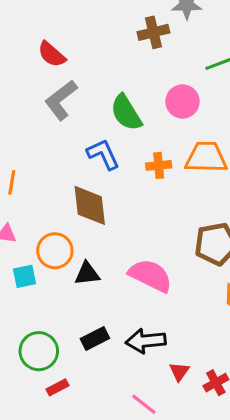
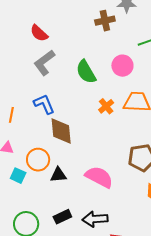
blue L-shape: (103, 154) -> (44, 104), moved
orange cross: (159, 165) -> (106, 106), turned -35
cyan square: (25, 276) -> (18, 176), turned 35

